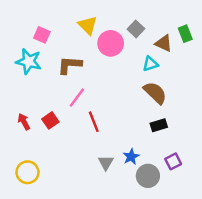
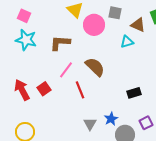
gray square: (136, 29) -> (115, 13), turned -32
pink square: (42, 35) -> (24, 16), moved
brown semicircle: (155, 93) -> (95, 67), moved
red arrow: (24, 122) -> (22, 90), size x1.5

